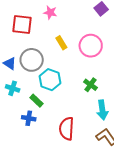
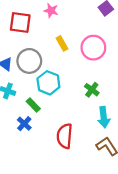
blue cross: (29, 118) -> (24, 124), turned 32

